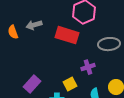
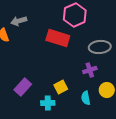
gray arrow: (34, 25) -> (19, 21), moved
purple cross: (88, 67) -> (90, 70), moved

